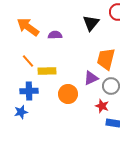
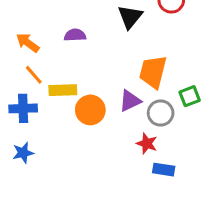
orange arrow: (28, 27) -> (28, 43), moved, size x0.7
blue cross: (29, 91) -> (23, 108), moved
orange circle: (68, 94) -> (90, 110), moved

